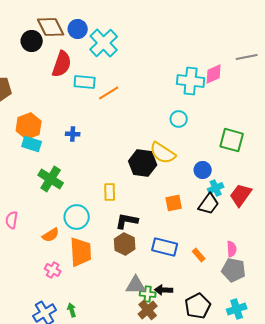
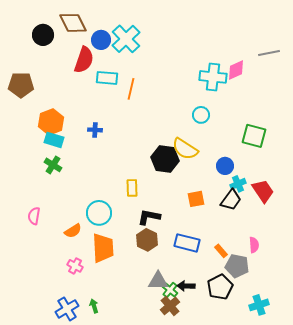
blue circle: (78, 29) -> (101, 40), moved
black circle: (32, 41) -> (43, 35), moved
orange line: (109, 93) -> (131, 89), turned -45
green cross: (51, 179) -> (53, 165), moved, size x0.7
red trapezoid: (241, 195) -> (263, 191), turned 110
gray pentagon: (234, 270) -> (237, 266), moved
green cross: (148, 294) -> (170, 290), turned 35
black pentagon: (198, 306) -> (220, 287), moved

